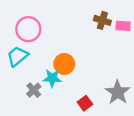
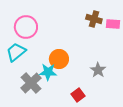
gray cross: (34, 90) -> (31, 83), size x1.5
gray star: (118, 92) -> (98, 70), moved, size x0.7

